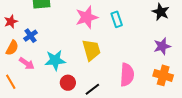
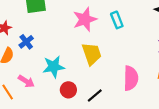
pink arrow: (27, 63) -> (26, 81), moved

